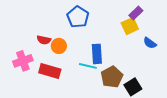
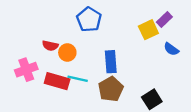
purple rectangle: (136, 13) -> (164, 19), moved
cyan line: (88, 66) -> (78, 79), moved
brown pentagon: (112, 77) -> (111, 89), moved

